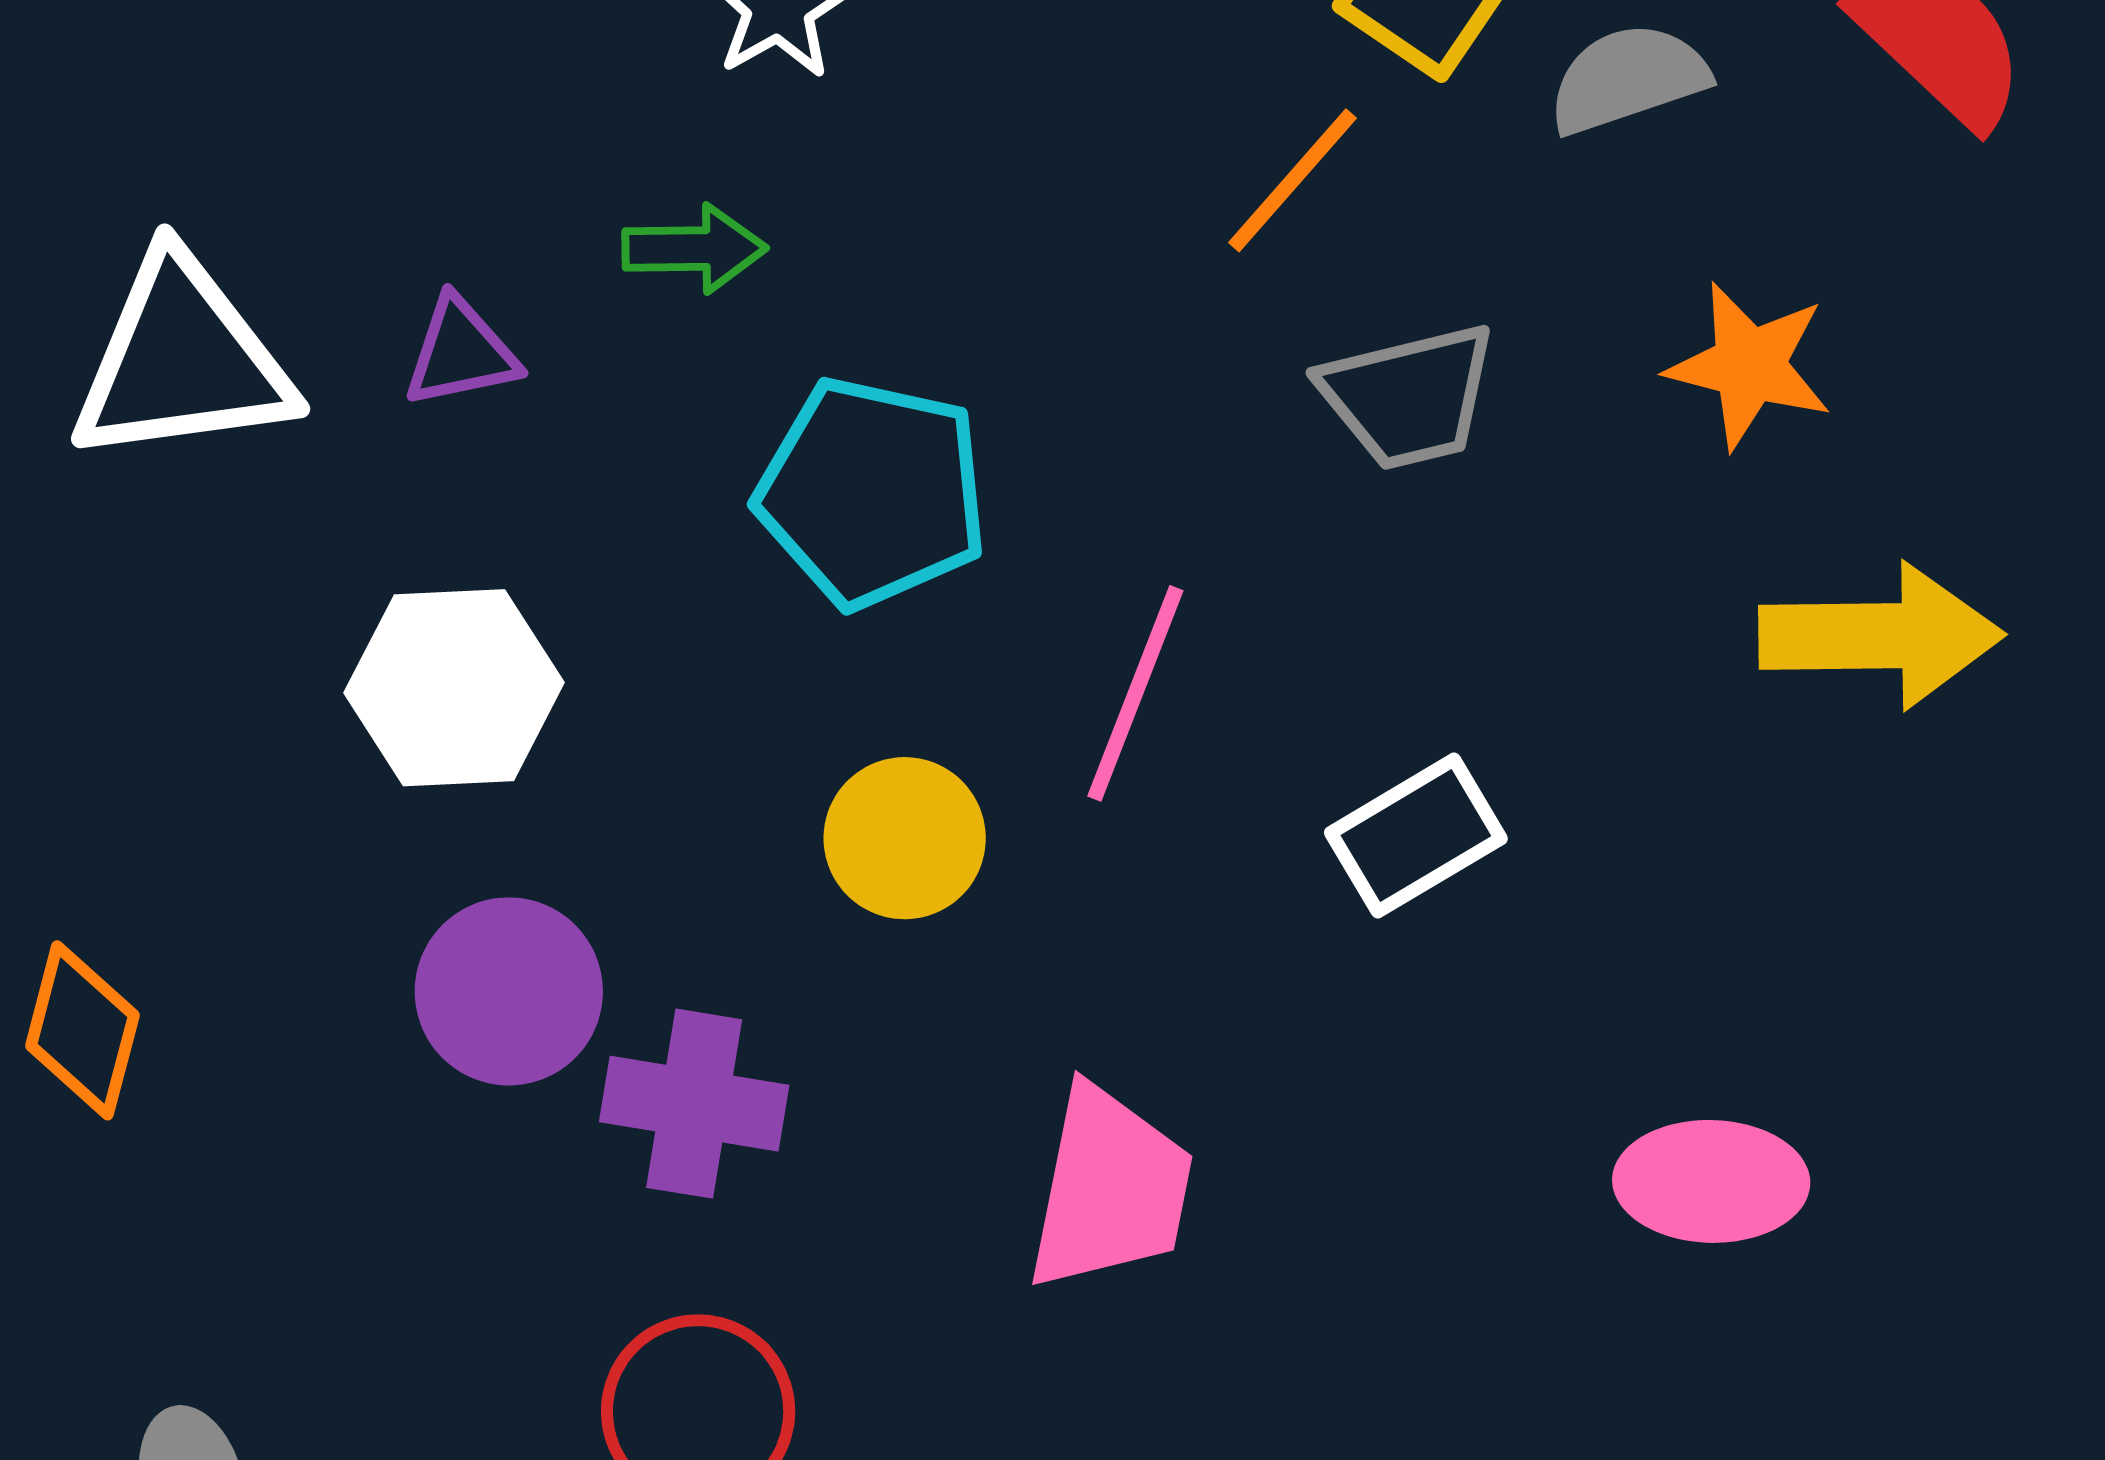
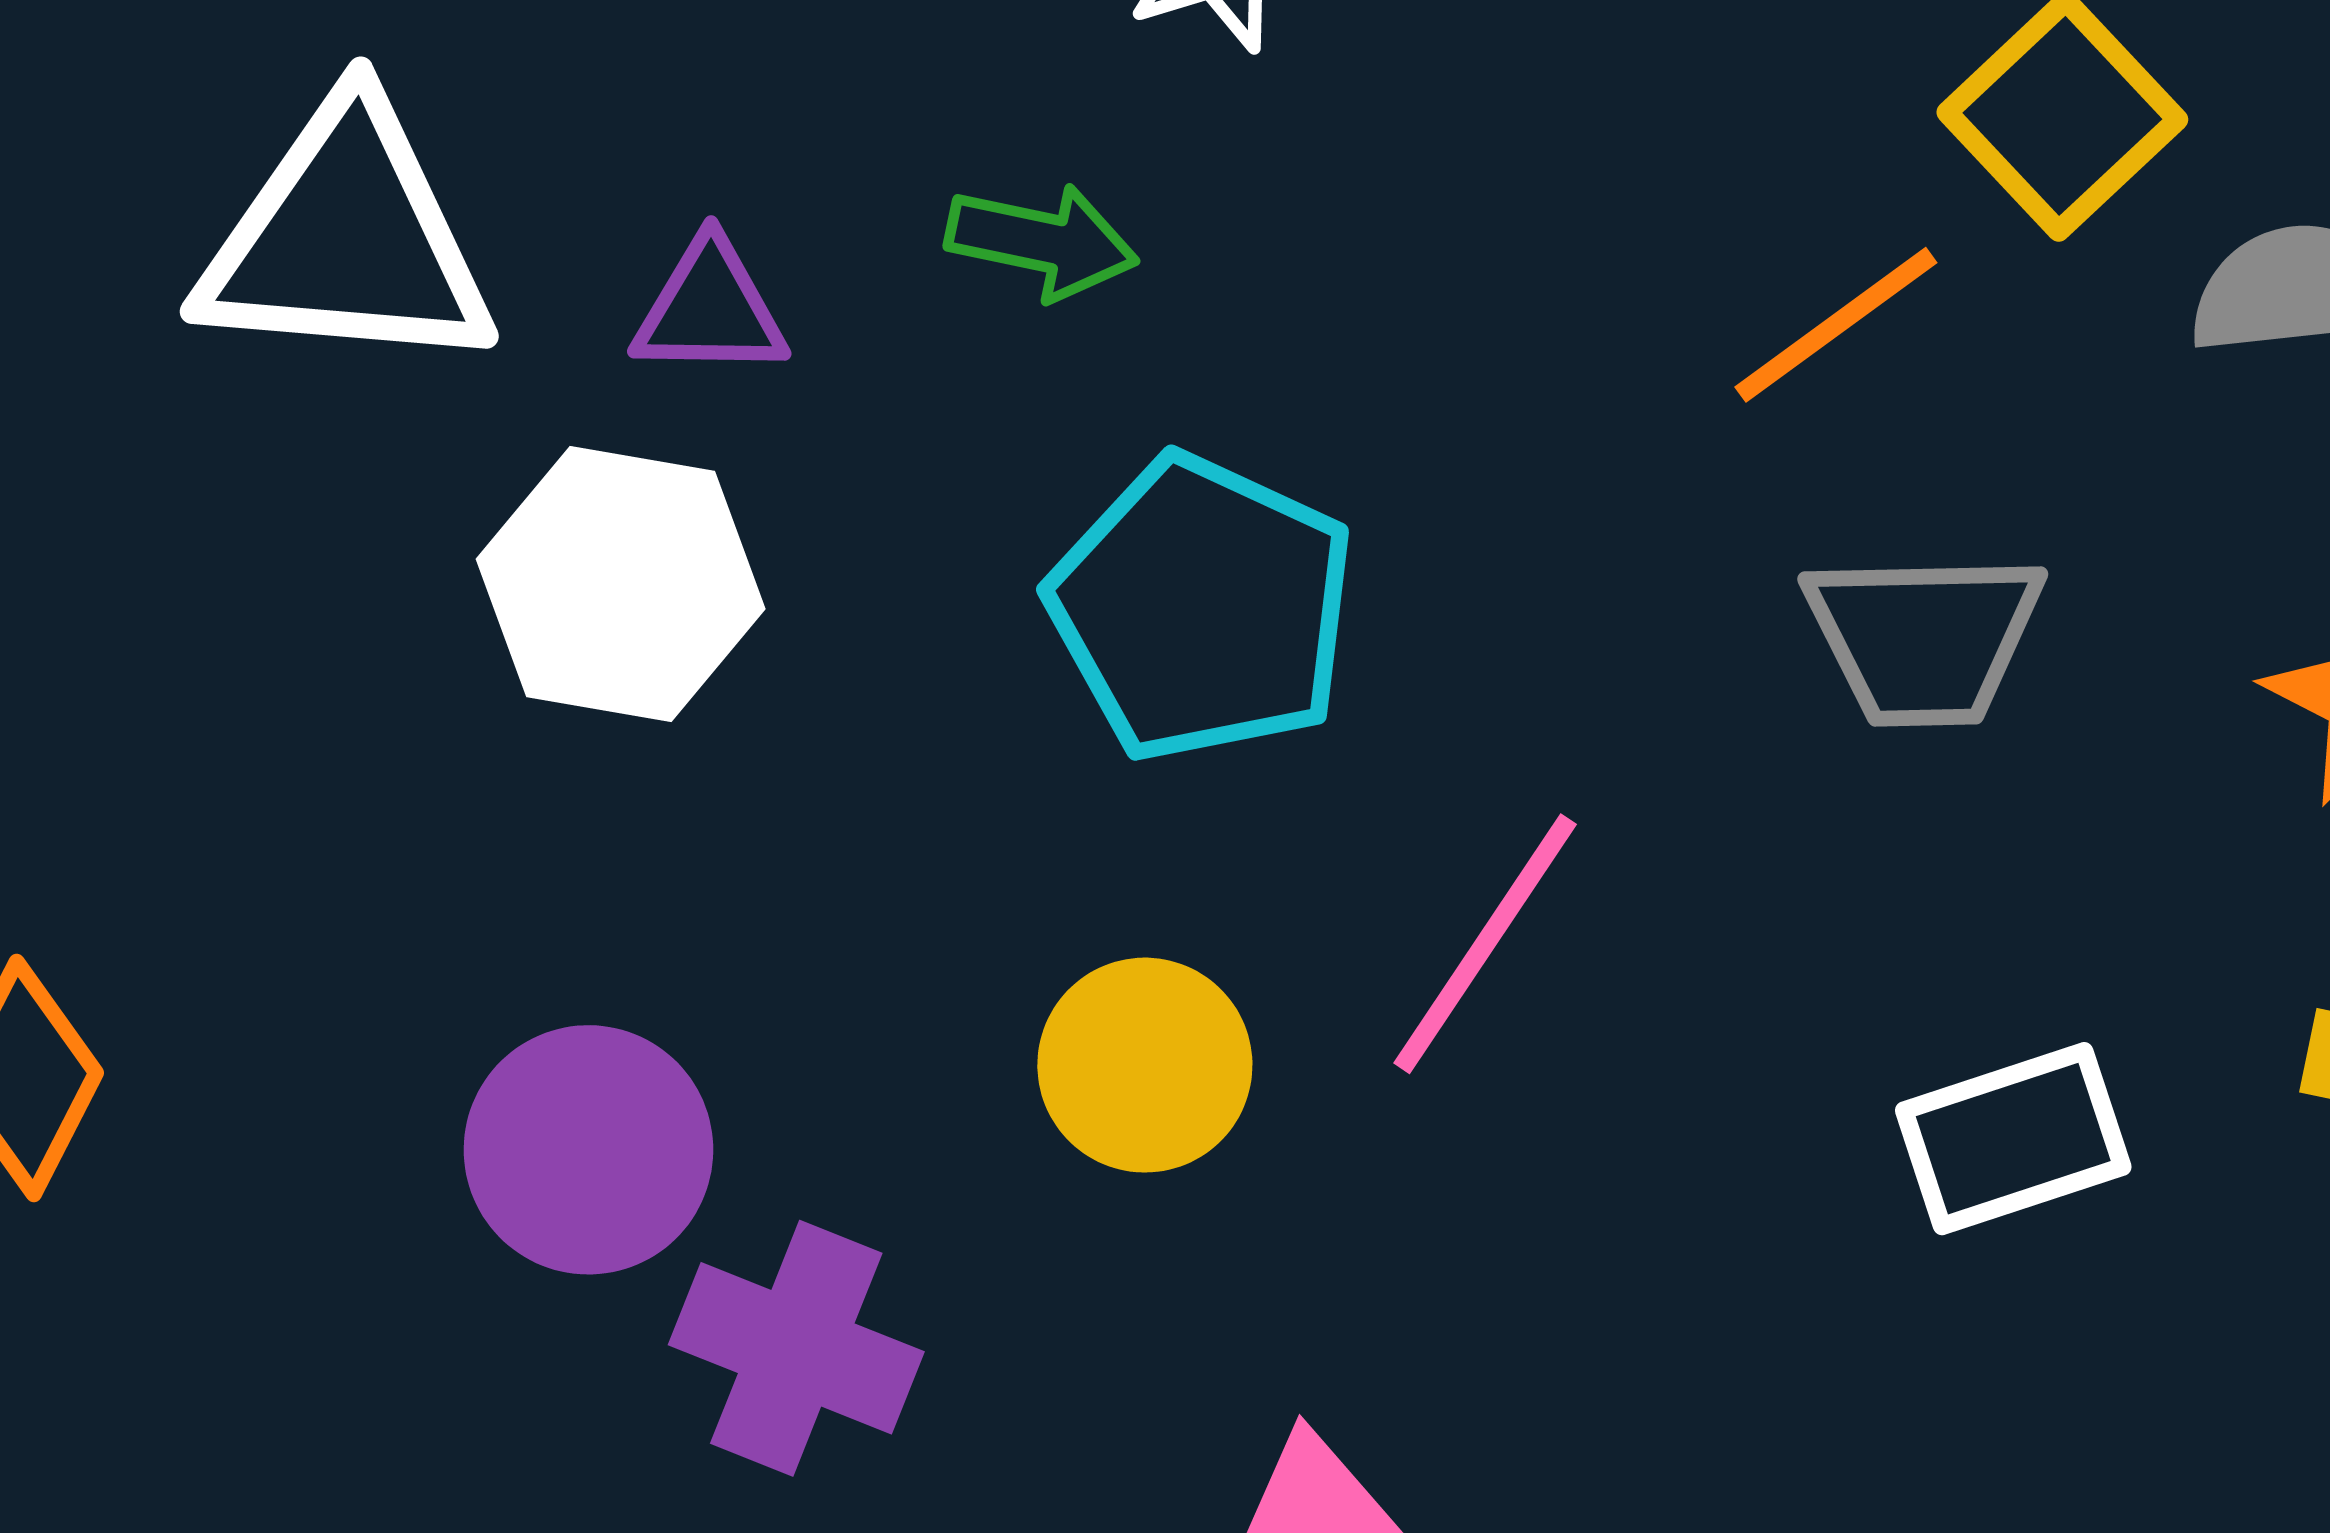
white hexagon: (454, 688) -> (621, 584), moved
white rectangle: (1416, 836) -> (2013, 1139), moved

